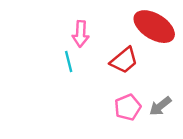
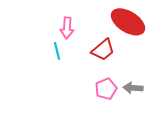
gray arrow: (160, 106) -> (133, 88), turned 42

